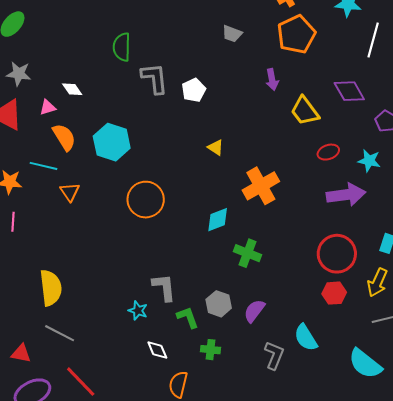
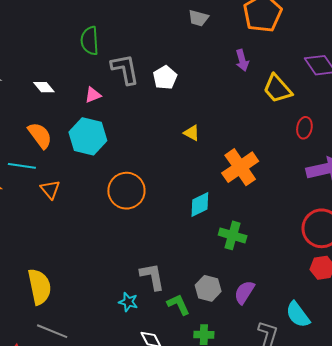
pink triangle: (48, 107) -> (93, 95), moved
red ellipse: (328, 152) -> (304, 128), turned -55

